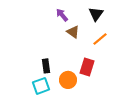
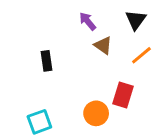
black rectangle: (46, 66) -> (47, 61), moved
cyan square: (41, 86) -> (39, 122), moved

